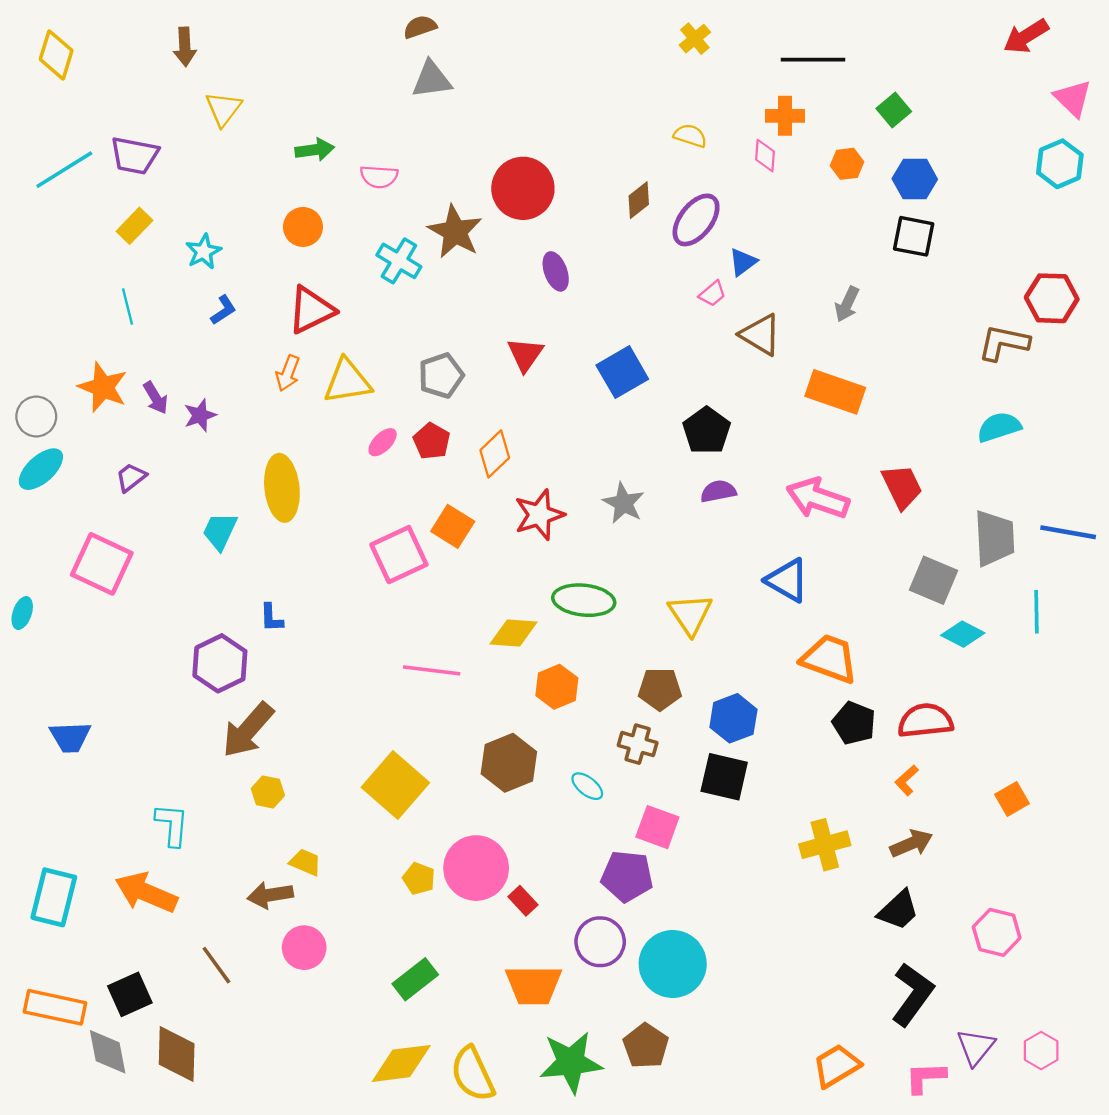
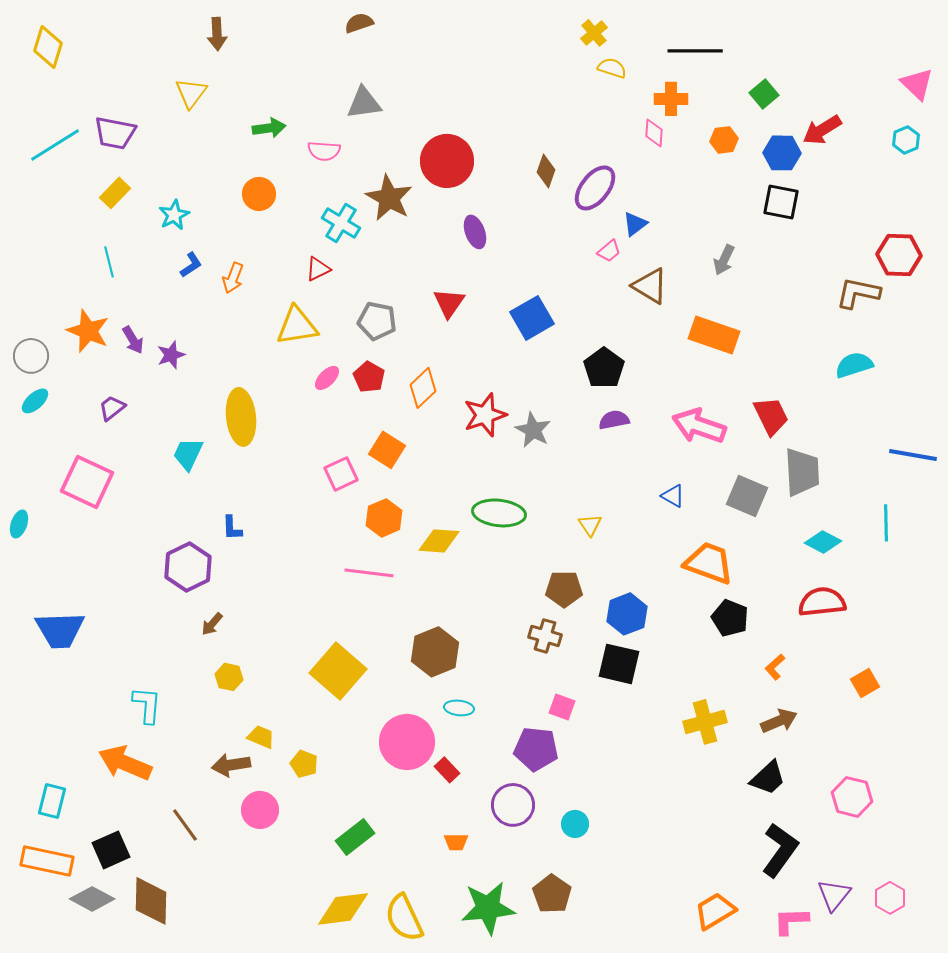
red arrow: (1026, 36) -> (822, 130), moved
brown arrow: (185, 47) -> (217, 34), moved
gray triangle: (432, 80) -> (364, 103), moved
yellow semicircle: (690, 136) -> (612, 68), moved
cyan hexagon: (1060, 164) -> (906, 140), size x0.7
brown diamond: (639, 200) -> (546, 171), turned -32
red triangle: (311, 310) -> (318, 269), moved, size x0.6
orange arrow: (288, 373) -> (233, 278), moved
gray pentagon: (441, 376) -> (377, 321), turned 30
cyan ellipse: (41, 469) -> (35, 401), size x0.7
red star: (539, 515) -> (485, 415), moved
gray trapezoid: (994, 538) -> (802, 472), moved
pink square: (399, 555) -> (341, 474), size x0.7
blue triangle: (787, 580) -> (673, 496), size x0.6
gray square: (934, 580) -> (747, 496), moved
yellow triangle: (690, 614) -> (590, 525), size x0.6
orange hexagon: (557, 687) -> (384, 518), moved
red semicircle: (925, 721) -> (822, 602), moved
brown arrow: (248, 730) -> (212, 624), size x0.5
blue trapezoid: (70, 737) -> (60, 630), size x1.4
cyan ellipse: (587, 786) -> (459, 708), moved, turned -32
pink square: (657, 827) -> (562, 707), size x0.7
yellow pentagon: (419, 879) -> (304, 764), moved
cyan rectangle: (54, 897) -> (52, 801), moved, size x0.7
cyan circle: (673, 964) -> (575, 824), size x0.5
orange trapezoid: (533, 985) -> (456, 842), size x0.5
gray diamond: (108, 1052) -> (92, 899), turned -51

